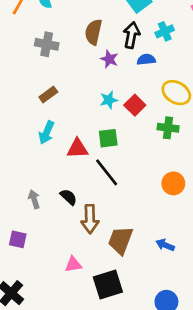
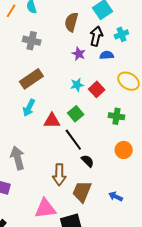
brown semicircle: (93, 32) -> (71, 22), moved
brown rectangle: (48, 94) -> (31, 79), size x1.6
green cross: (168, 128) -> (116, 116), moved
green square: (108, 138) -> (76, 114), turned -35
black semicircle: (69, 197) -> (88, 161), moved
gray arrow: (34, 199) -> (18, 158), size x1.6
pink triangle: (73, 264) -> (45, 209), size x1.6

